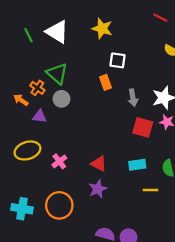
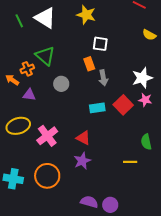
orange cross: (37, 88) -> (27, 69), turned 32
gray arrow: (133, 98) -> (103, 78), moved
gray circle: (62, 99) -> (61, 84), moved
red square: (143, 127) -> (123, 105), turned 30
pink cross: (59, 161) -> (47, 136), size x1.5
cyan rectangle: (137, 165) -> (97, 108), moved

